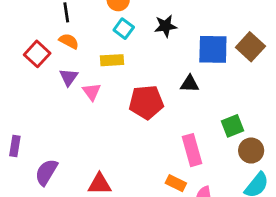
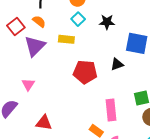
purple triangle: (69, 77) -> (35, 46), size x1.6
black triangle: (190, 84) -> (117, 64), turned -32
pink triangle: (92, 92) -> (28, 84), moved

